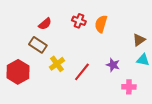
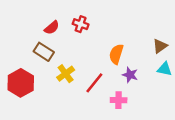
red cross: (79, 21) -> (81, 24), moved
orange semicircle: (101, 24) -> (116, 54), moved
pink cross: (129, 87) -> (119, 100), moved

